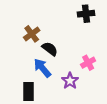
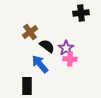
pink cross: (88, 63) -> (70, 59), moved, turned 32
purple star: (70, 81) -> (66, 48), moved

